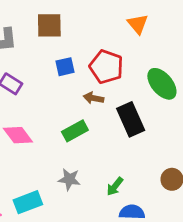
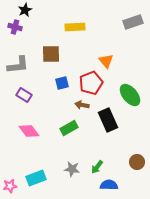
orange triangle: (138, 24) -> (106, 61), moved
red pentagon: (106, 67) -> (91, 83), turned 30
gray star: (69, 179) -> (72, 169), moved

